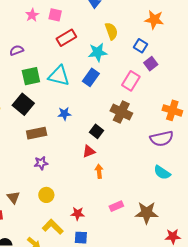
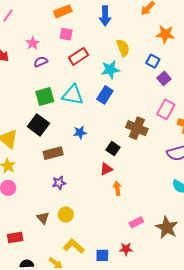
pink star: (32, 15) -> (33, 43), moved
purple semicircle: (17, 50) -> (41, 62), moved
pink rectangle: (131, 81) -> (166, 109), moved
brown triangle: (13, 197) -> (43, 218), moved
brown star: (147, 213) -> (167, 228), turned 30
red star: (78, 214) -> (126, 249), moved

